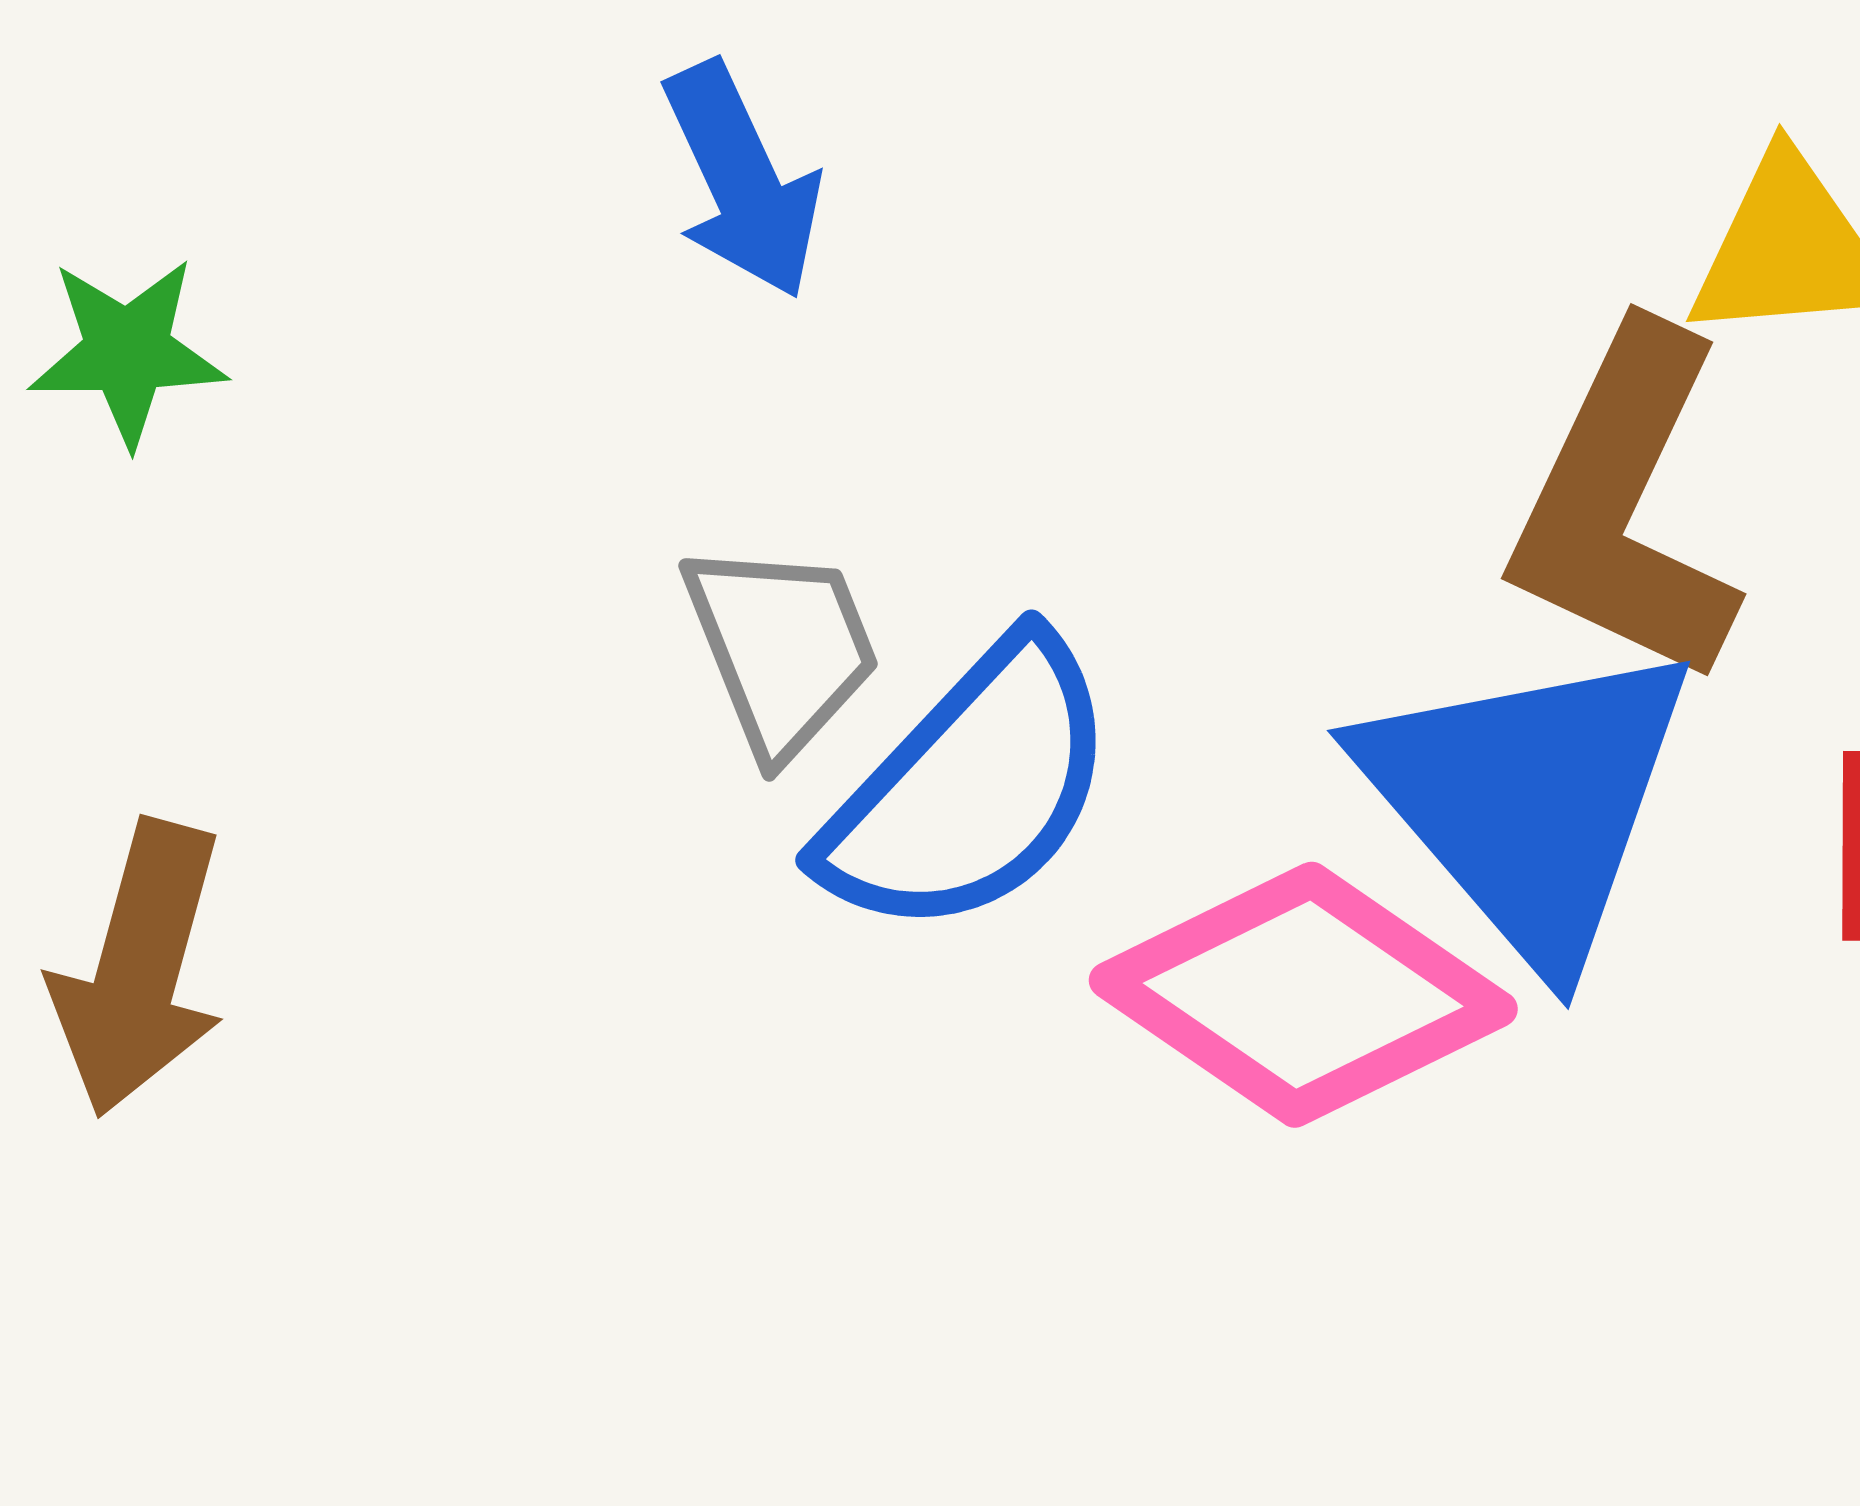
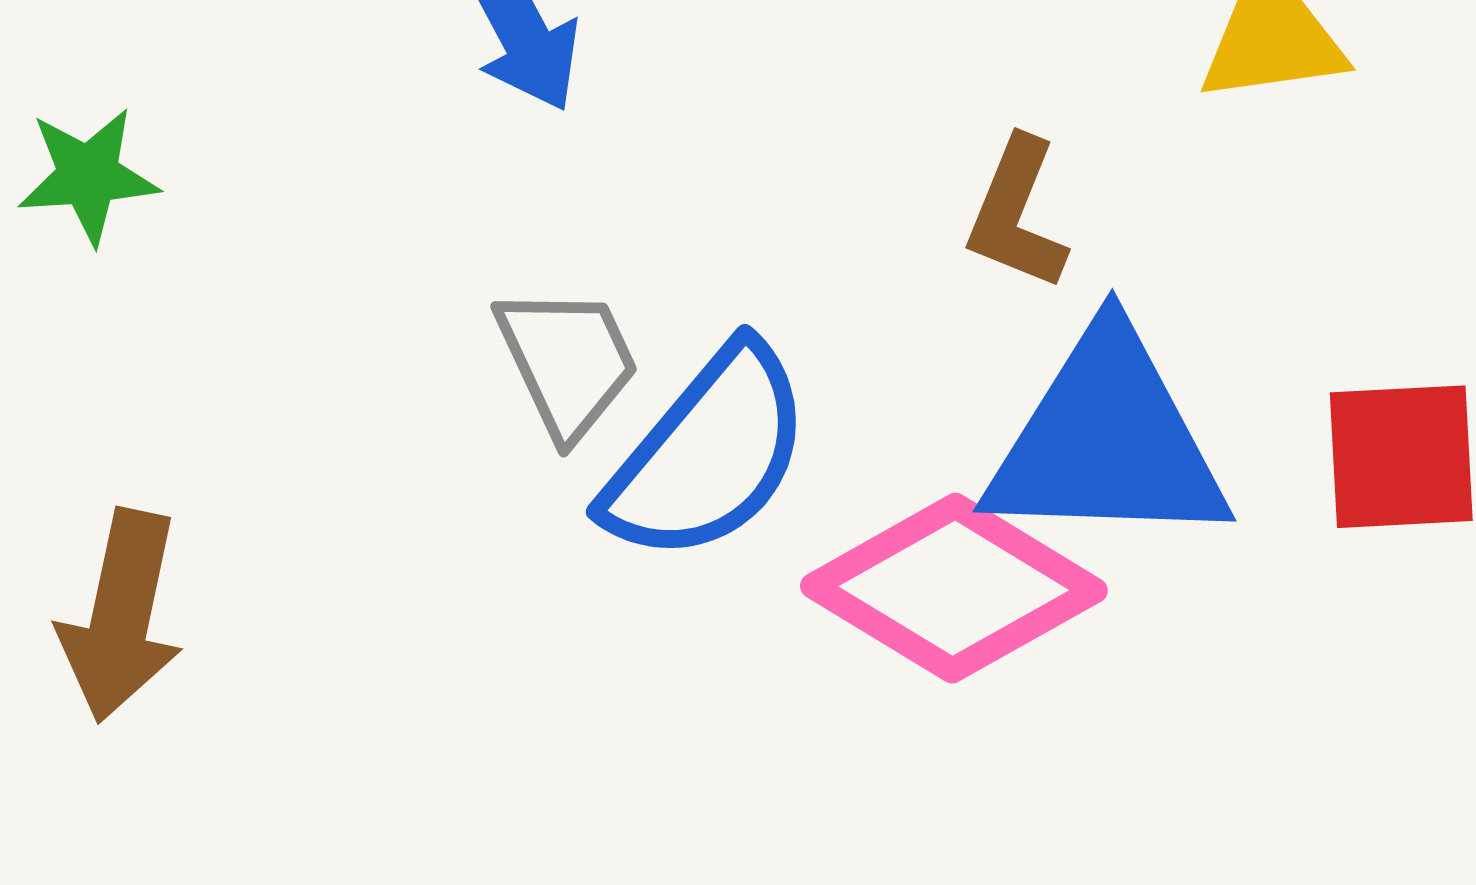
brown L-shape: (1625, 506) -> (1017, 214), moved, size x0.6
blue triangle: (1528, 800) -> (1107, 440), turned -44

